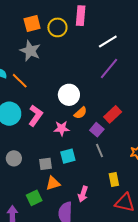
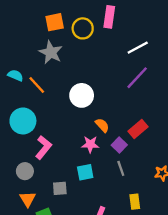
white circle: (69, 95) -> (82, 95), moved
orange semicircle: (80, 113) -> (102, 125), turned -96
pink L-shape: (35, 116) -> (43, 147), moved
pink star: (62, 128) -> (90, 144), moved
gray square: (45, 164) -> (60, 188), moved
orange triangle: (53, 183) -> (28, 199), moved, turned -49

